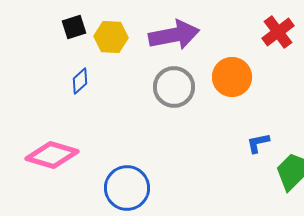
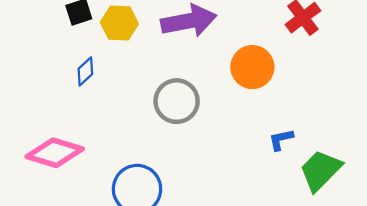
gray circle: (174, 87) -> (177, 101), moved

